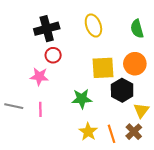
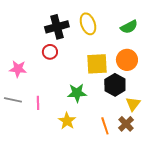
black cross: (47, 29) -> (57, 27), moved
green semicircle: (137, 29) -> (129, 27), turned -102
pink star: (39, 76) -> (18, 69), moved
yellow star: (88, 132) -> (67, 121), moved

